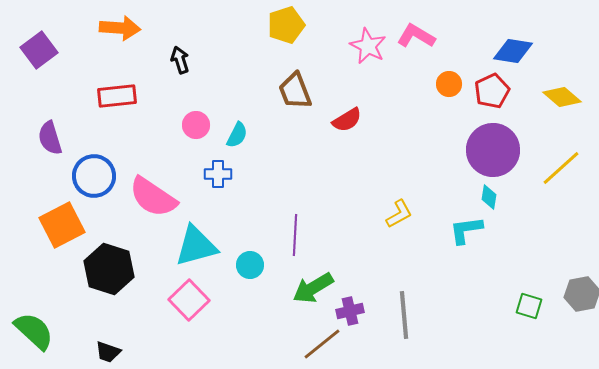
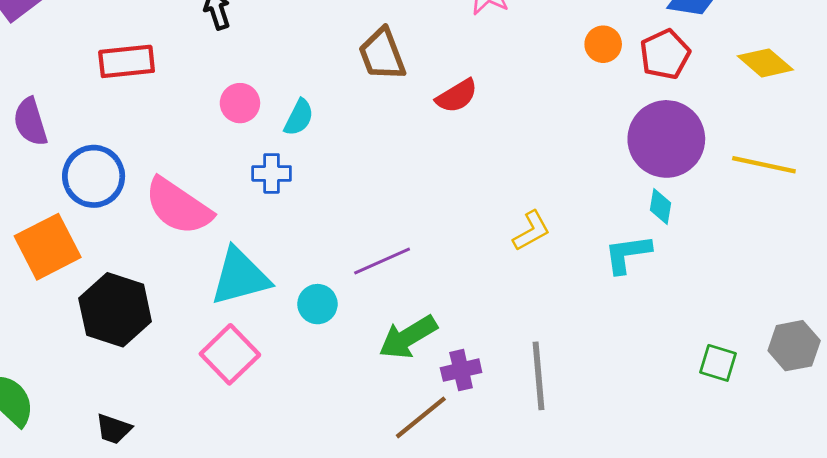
yellow line: (561, 168) -> (764, 165), turned 54
purple line: (295, 235) -> (382, 261), turned 63

